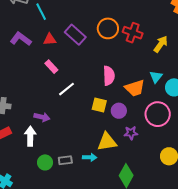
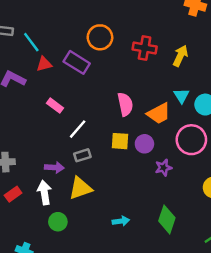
orange circle: (108, 28) -> (100, 37), moved
red triangle: (50, 39) -> (44, 64), moved
yellow triangle: (107, 142) -> (80, 188), moved
cyan arrow: (90, 157) -> (121, 221), moved
gray rectangle: (65, 160) -> (82, 155), moved
green circle: (45, 162) -> (58, 222), moved

